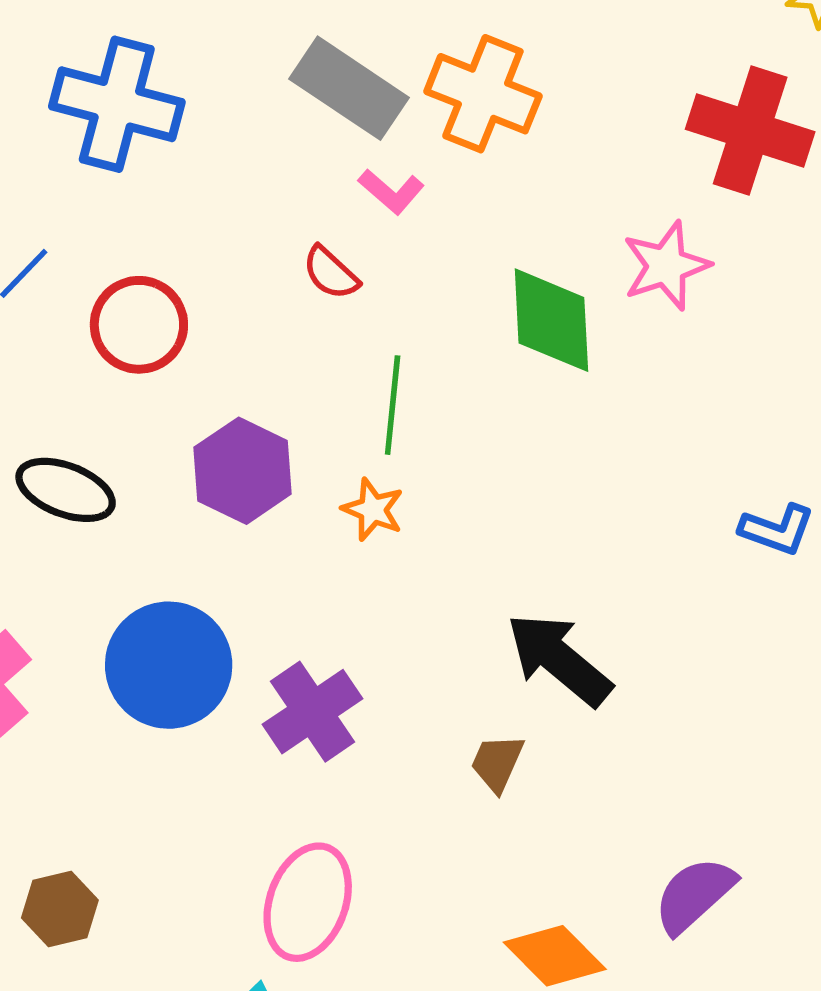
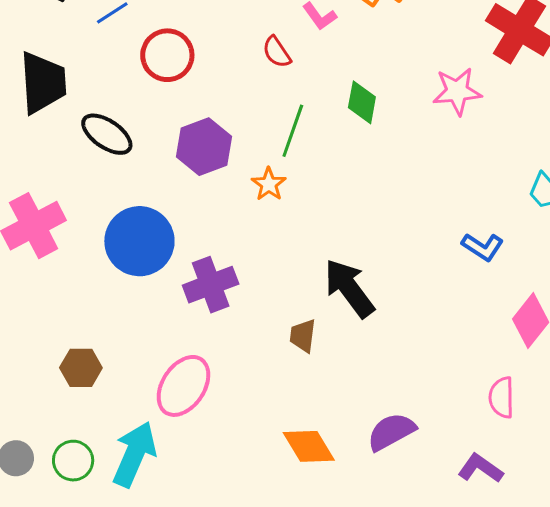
green diamond: (551, 320) -> (362, 102), moved, size x0.7
brown trapezoid: (497, 763) -> (303, 336), turned -30
brown hexagon: (60, 909) -> (81, 368), moved

